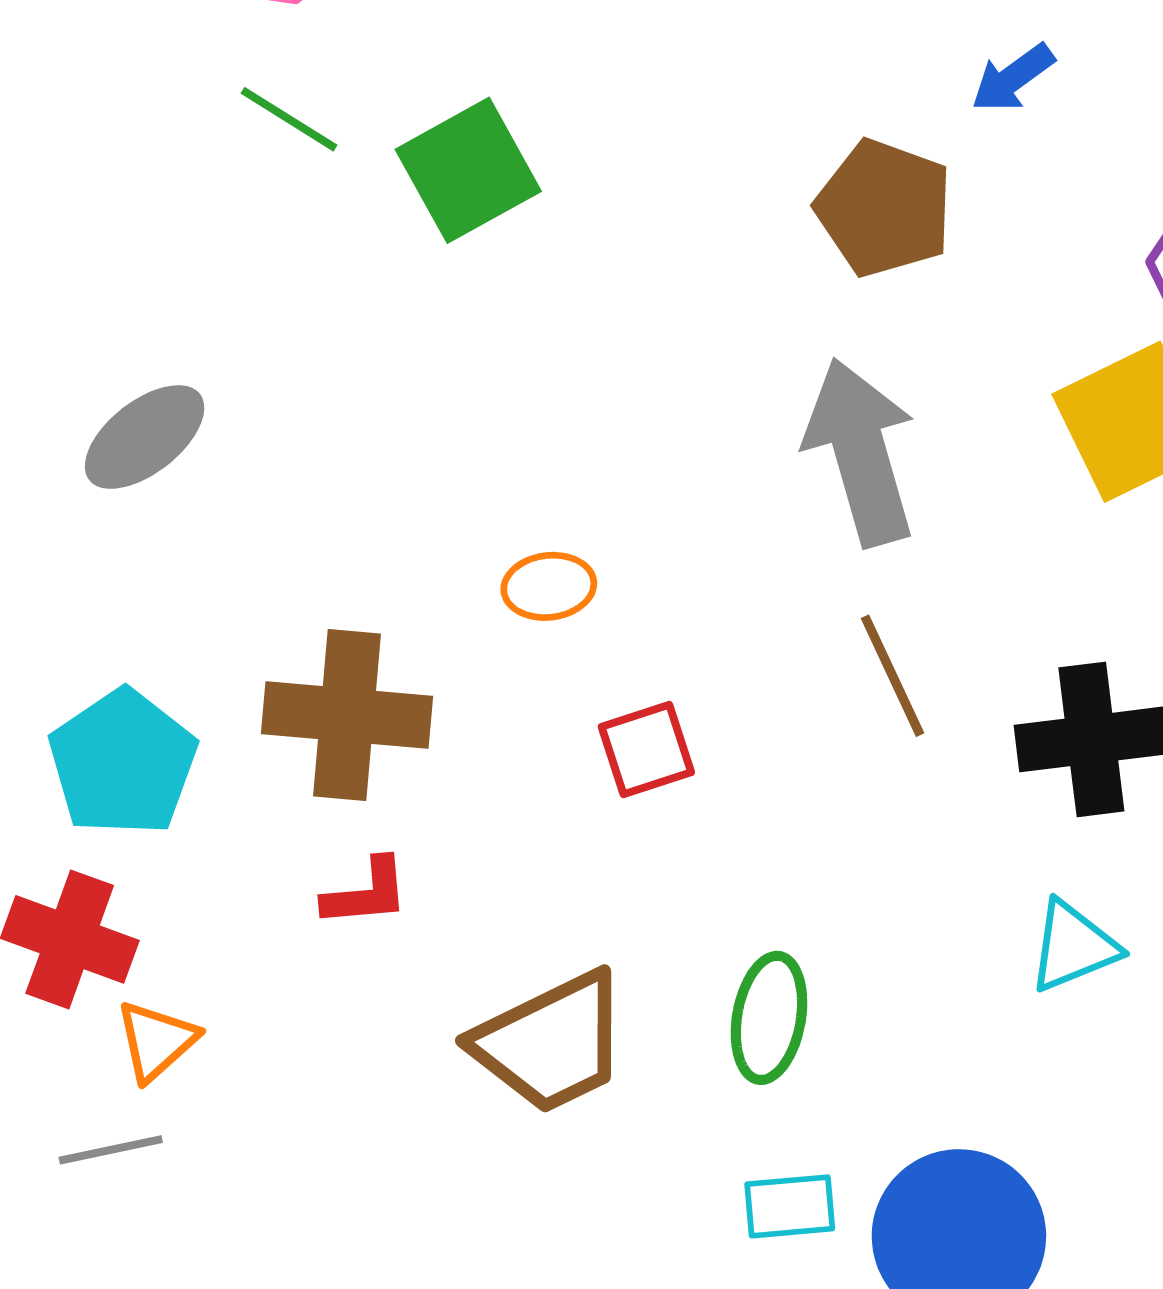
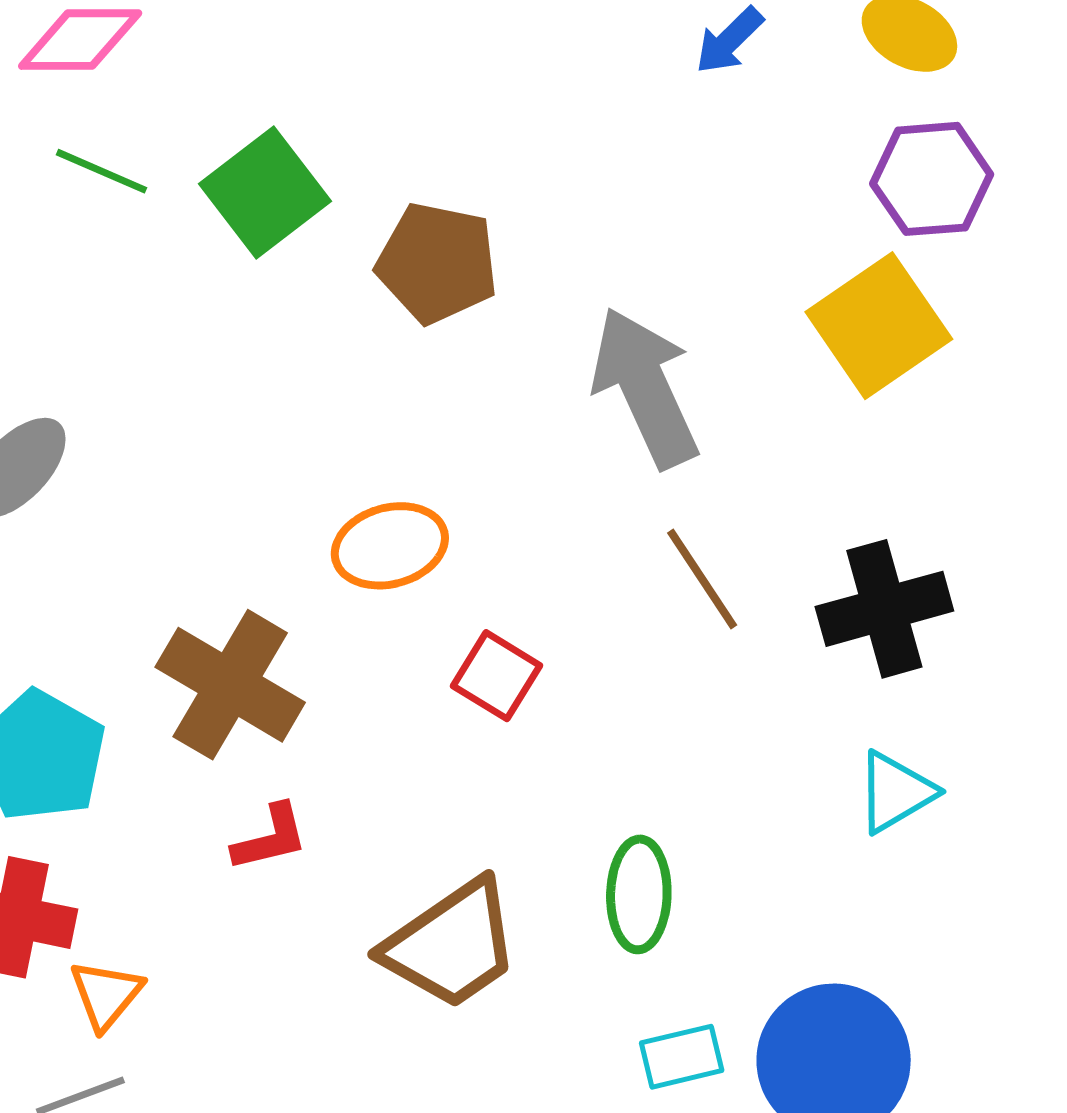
brown pentagon: (884, 208) -> (437, 263), moved
orange ellipse: (549, 586) -> (390, 546), size x1.4
brown cross: (347, 715) -> (230, 685), turned 34
red square: (646, 749) -> (497, 676), turned -32

